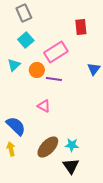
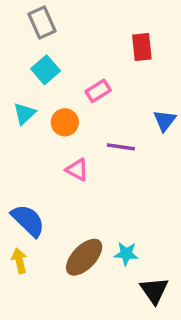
pink rectangle: (56, 52) -> (98, 91), size x0.6
purple line: (54, 79) -> (121, 147), moved
pink triangle: (44, 106) -> (77, 170), moved
black triangle: (71, 166) -> (154, 291), moved

